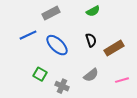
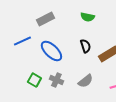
green semicircle: (93, 11) -> (87, 17), turned 40
gray cross: (62, 86) -> (56, 80), moved

